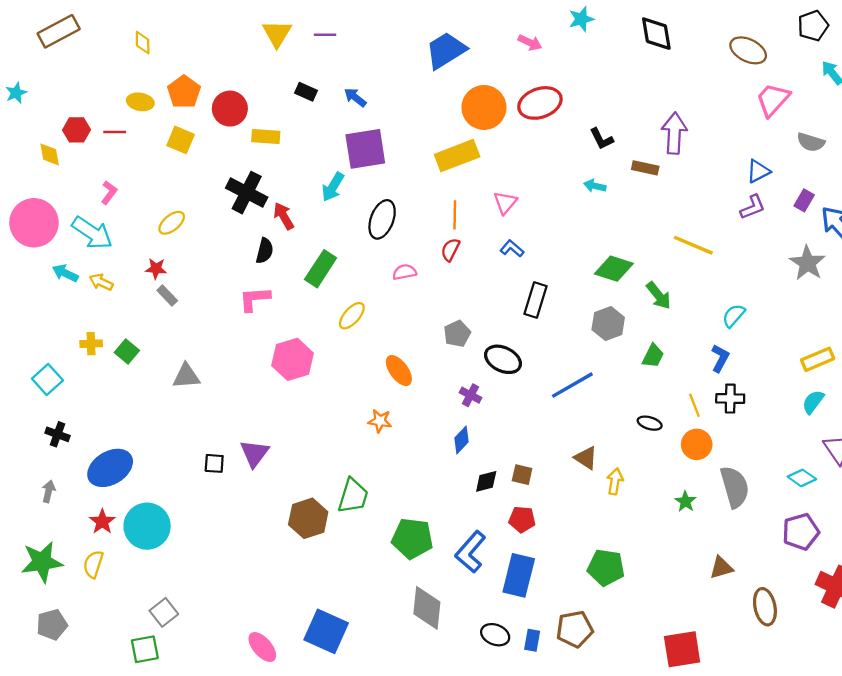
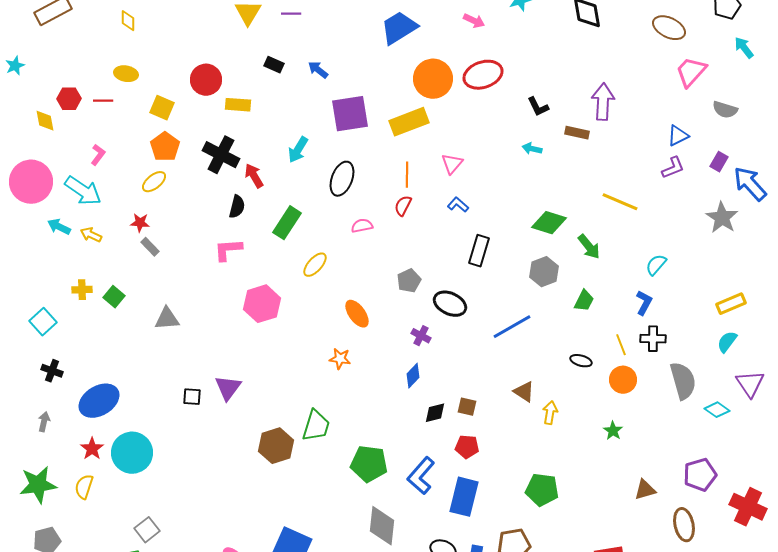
orange pentagon: (184, 92) -> (165, 147), moved
purple square: (365, 149) -> (350, 114), moved
gray semicircle: (735, 487) -> (683, 381), moved
purple pentagon: (801, 532) -> (700, 475), moved

